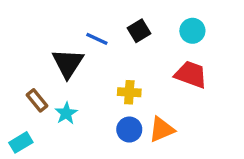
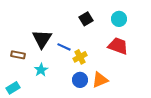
blue line: (97, 39) -> (64, 47), moved
yellow cross: (129, 92) -> (80, 57), turned -32
brown rectangle: (37, 100) -> (18, 55), moved, turned -40

